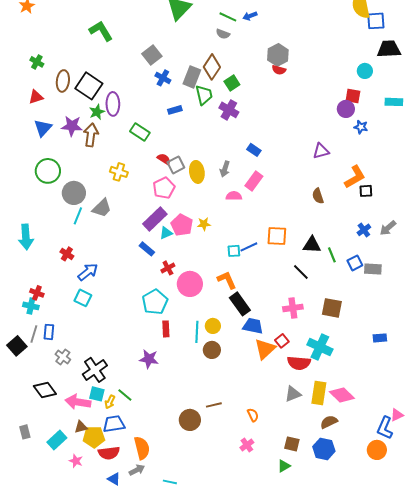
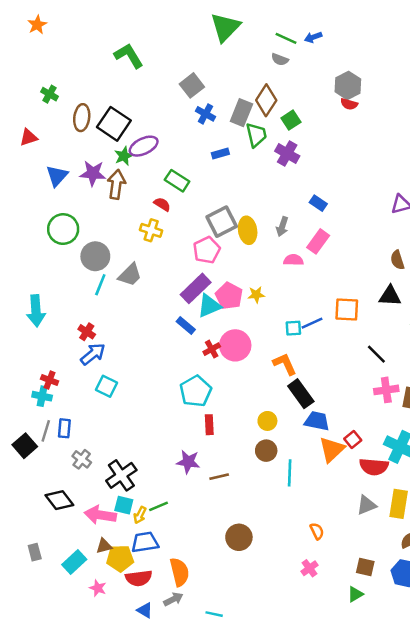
red triangle: (36, 97) -> (28, 137), moved
purple ellipse: (113, 104) -> (144, 146), turned 65
red semicircle: (164, 159) -> (162, 204), moved
gray square: (176, 165) -> (222, 222), size x1.4
cyan triangle: (166, 233) -> (209, 306), size x1.5
black triangle: (312, 245) -> (390, 296), moved
blue arrow: (88, 272) -> (93, 354), moved
pink circle: (190, 284) -> (235, 345), moved
pink cross: (293, 308) -> (386, 390), moved
cyan line: (197, 332) -> (290, 473), moved
green line: (125, 395) -> (158, 506), turned -63
brown line: (214, 405) -> (219, 477), moved

